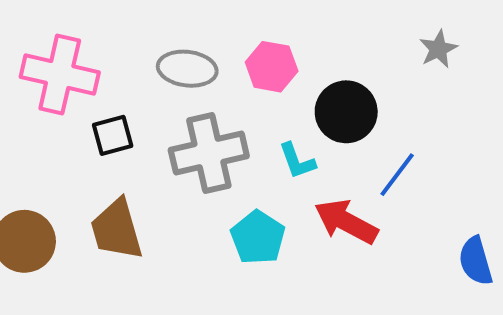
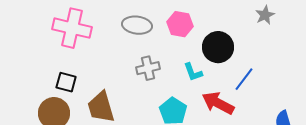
black square: (113, 135) -> (66, 82), moved, turned 30
gray cross: (209, 153) -> (148, 68), size x0.6

